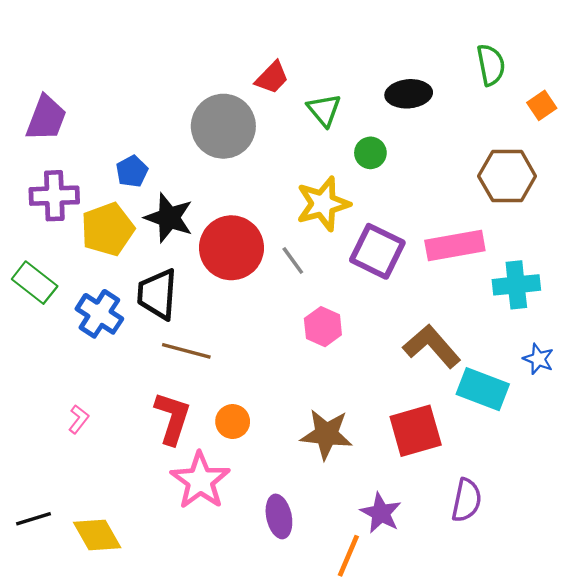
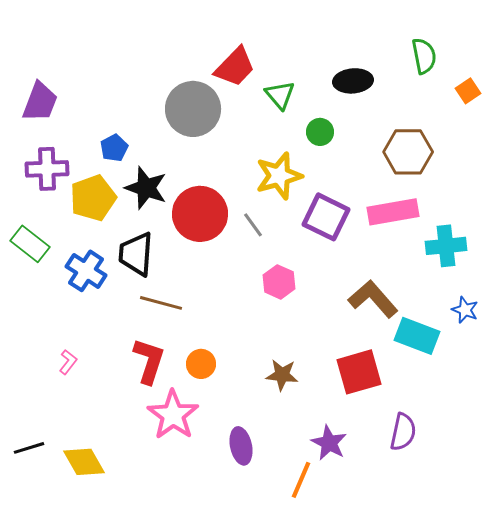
red trapezoid: (272, 78) -> (235, 67), size x1.4
brown hexagon: (507, 176) -> (408, 152), moved
brown star: (326, 434) -> (282, 375), size x0.7

